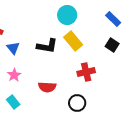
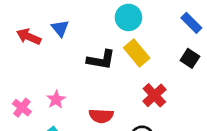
blue triangle: (13, 48) -> (60, 28), moved
red cross: (86, 72) -> (154, 95), turned -30

